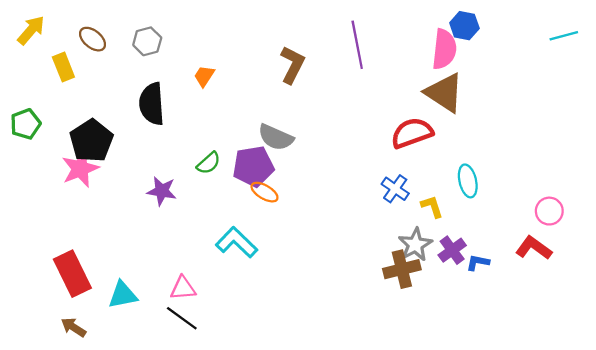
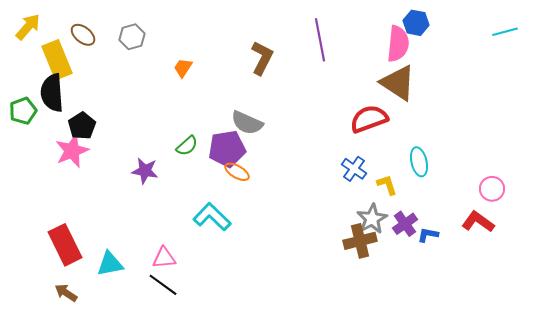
yellow rectangle: (63, 67) -> (57, 60), size x1.5
black semicircle: (152, 104) -> (52, 93), moved
black pentagon: (91, 141) -> (82, 126), size x0.7

